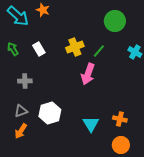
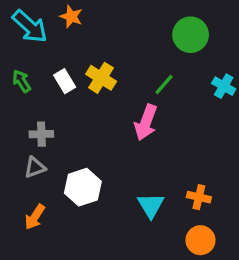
yellow cross: (75, 47) -> (101, 78), moved, turned -36
gray triangle: (21, 111) -> (35, 167), moved

